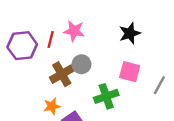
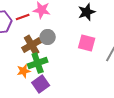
red line: (51, 40) -> (23, 17), turned 56
green cross: (106, 96) -> (38, 63), moved

